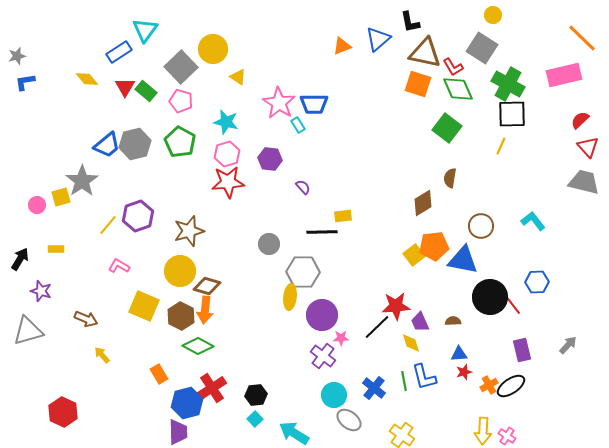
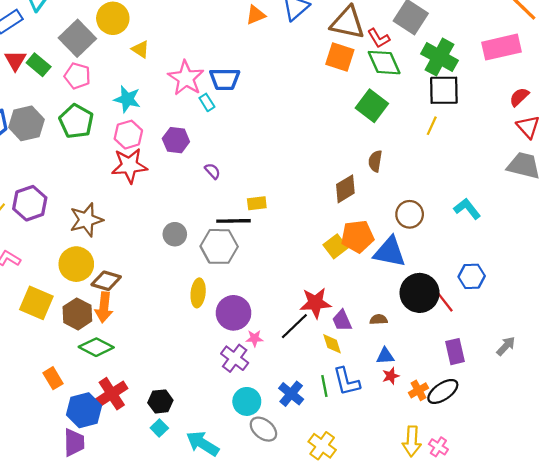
gray hexagon: (303, 272) -> (219, 246), moved

